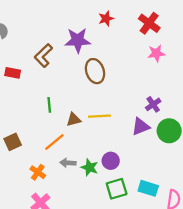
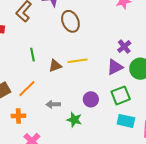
orange line: (54, 142) -> (27, 89), moved
green star: (90, 167) -> (74, 120), moved
orange cross: (38, 172) -> (18, 116), moved, turned -32
green square: (117, 189) -> (121, 95), moved

